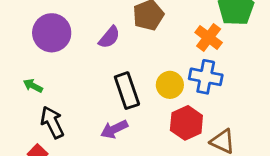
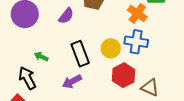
green arrow: (33, 86) -> (41, 57), moved

